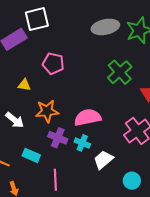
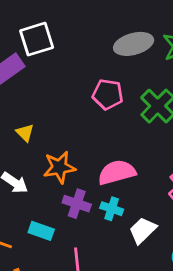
pink pentagon: (53, 64) -> (108, 94), moved
yellow triangle: (24, 85) -> (25, 133), turned 40

